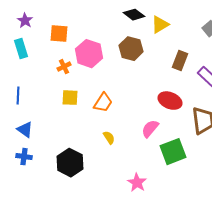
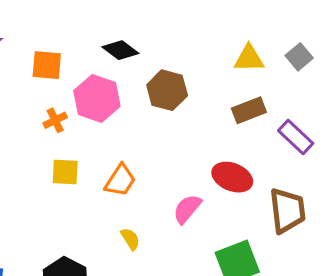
black diamond: (134, 15) -> (120, 50), moved
yellow triangle: (160, 25) -> (249, 58), moved, turned 30
brown rectangle: (180, 61) -> (249, 110), turned 48
pink semicircle: (150, 129) -> (187, 209), moved

